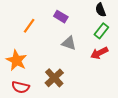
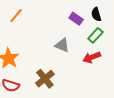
purple rectangle: (61, 17) -> (76, 19), moved
orange line: (29, 26) -> (16, 16), moved

